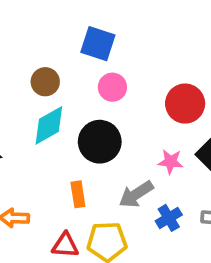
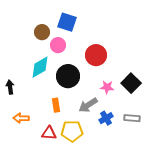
brown circle: (45, 82) -> (42, 32), moved
pink circle: (112, 87) -> (58, 45), moved
red circle: (185, 104) -> (96, 55), moved

